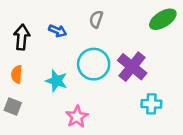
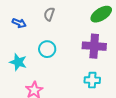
cyan circle: (94, 64) -> (47, 49), size x0.7
purple cross: (132, 67) -> (94, 46), moved, turned -35

